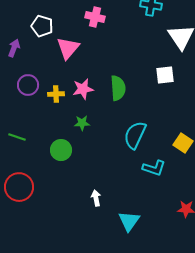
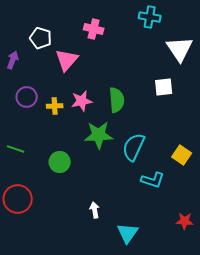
green star: (82, 123) -> (99, 135), moved, size x1.8

